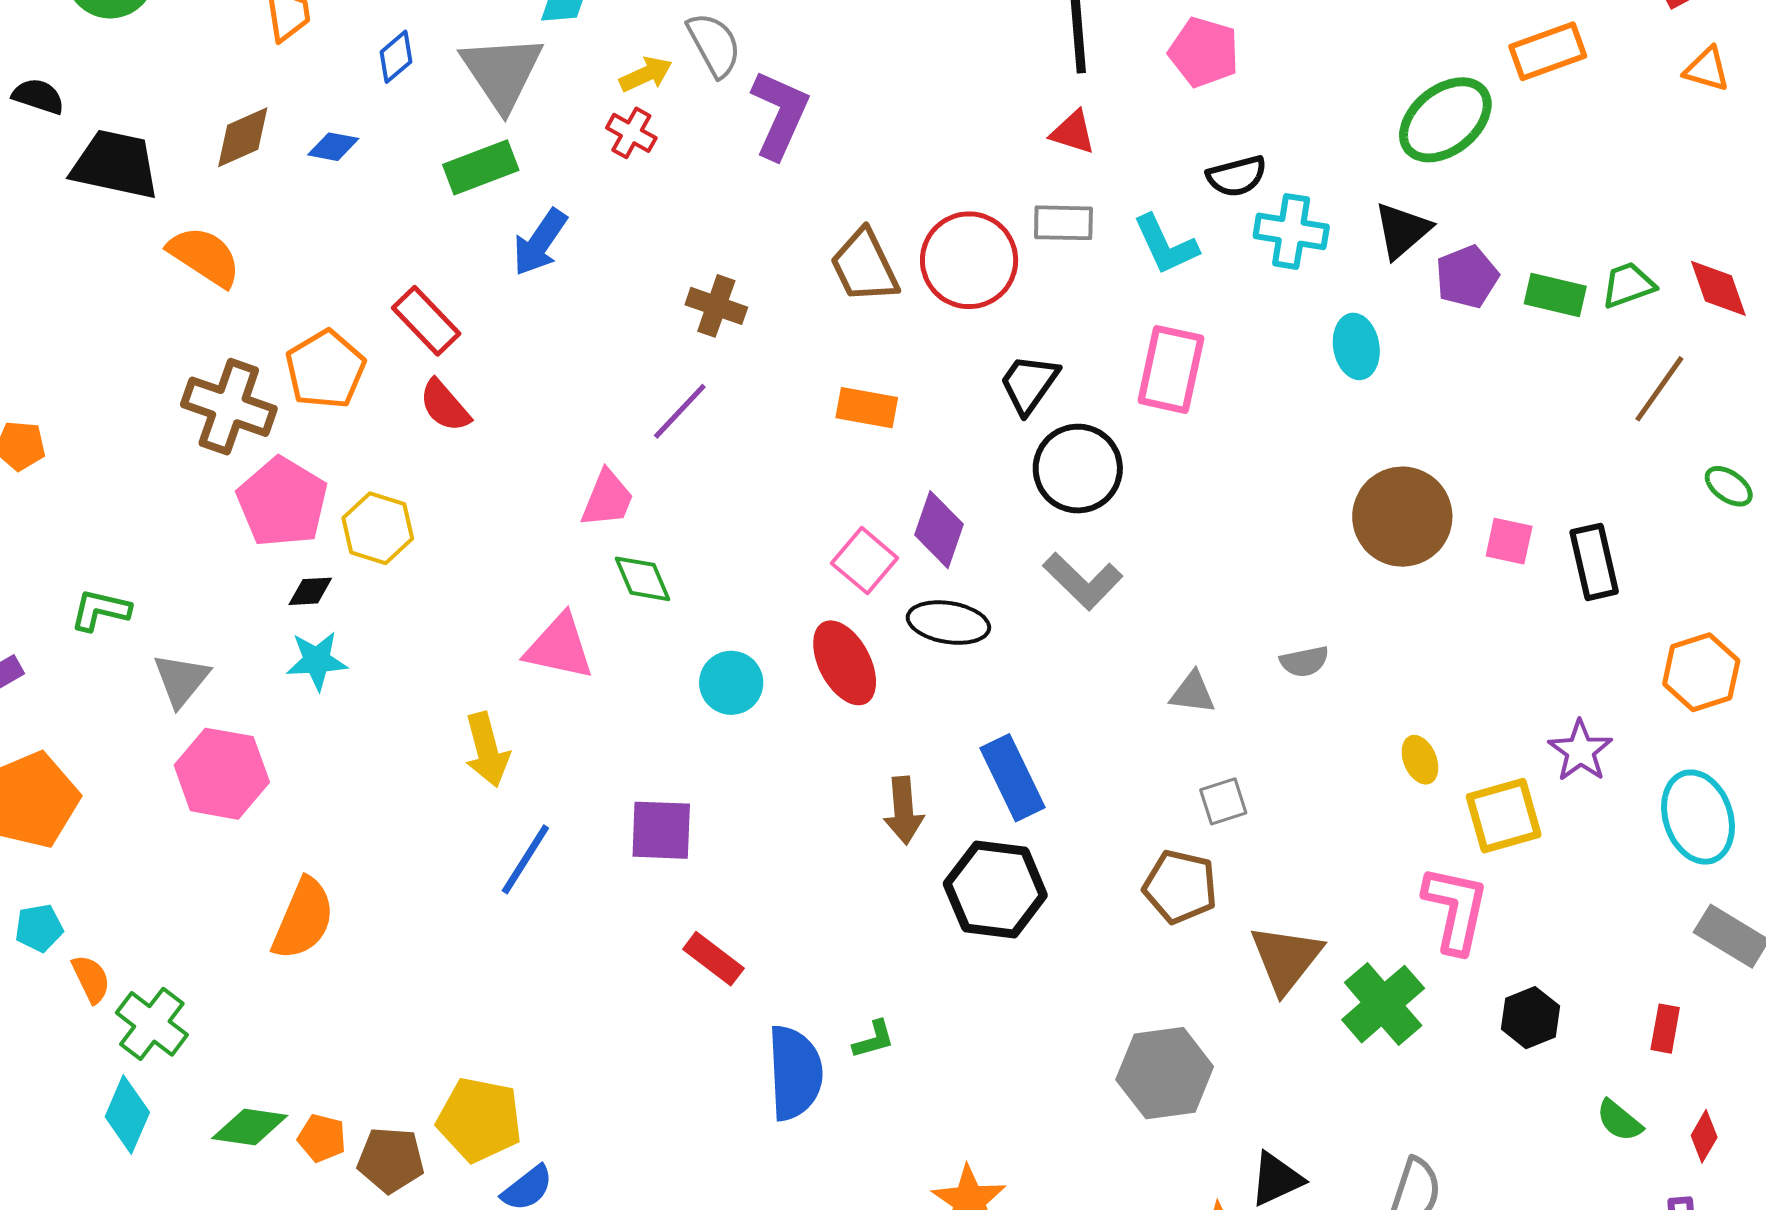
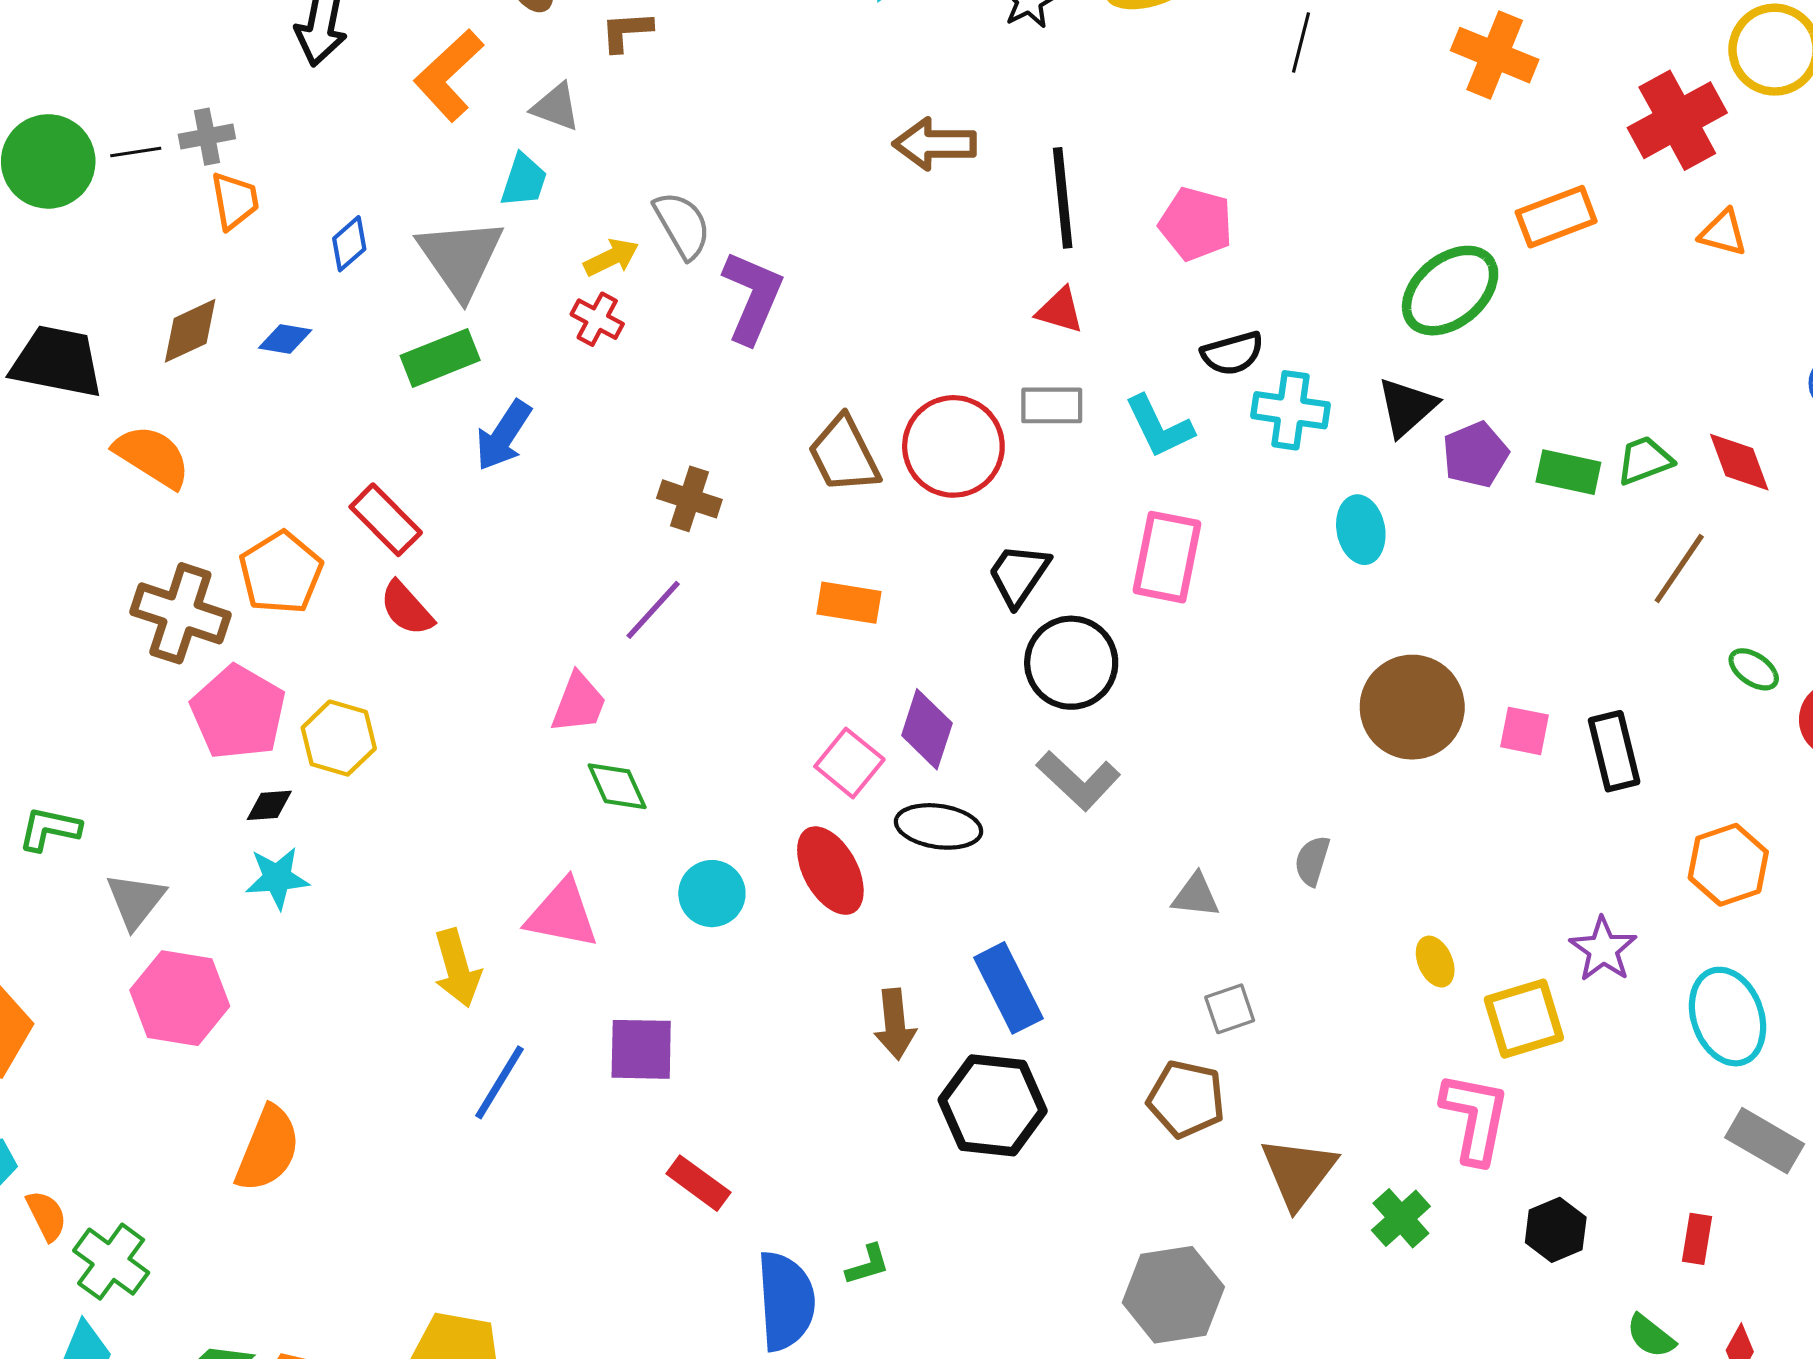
pink triangle: (559, 647) -> (562, 914), moved
gray semicircle: (1304, 661) -> (1312, 861), turned 120
green cross: (1383, 1004) -> (1401, 1218), size x0.7

